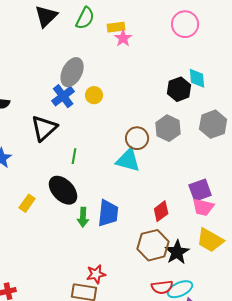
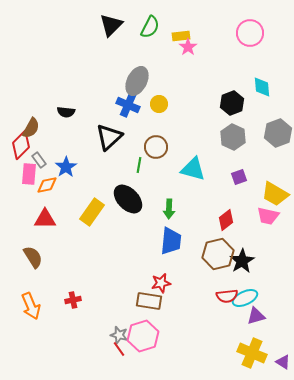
black hexagon: (179, 89) -> (232, 103), moved
blue cross: (63, 96) -> (128, 105), turned -30
brown circle: (137, 138) -> (156, 147), moved
purple square: (200, 190) -> (239, 177), moved, size x0.7
yellow rectangle: (27, 203) -> (92, 212), size x1.5
blue trapezoid: (108, 213) -> (171, 241), moved
green arrow: (83, 217) -> (169, 209), moved
yellow trapezoid: (210, 240) -> (275, 194), moved

